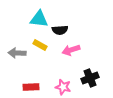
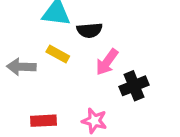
pink arrow: (71, 50) -> (107, 62), turned -36
black cross: (90, 78) -> (134, 86), moved

